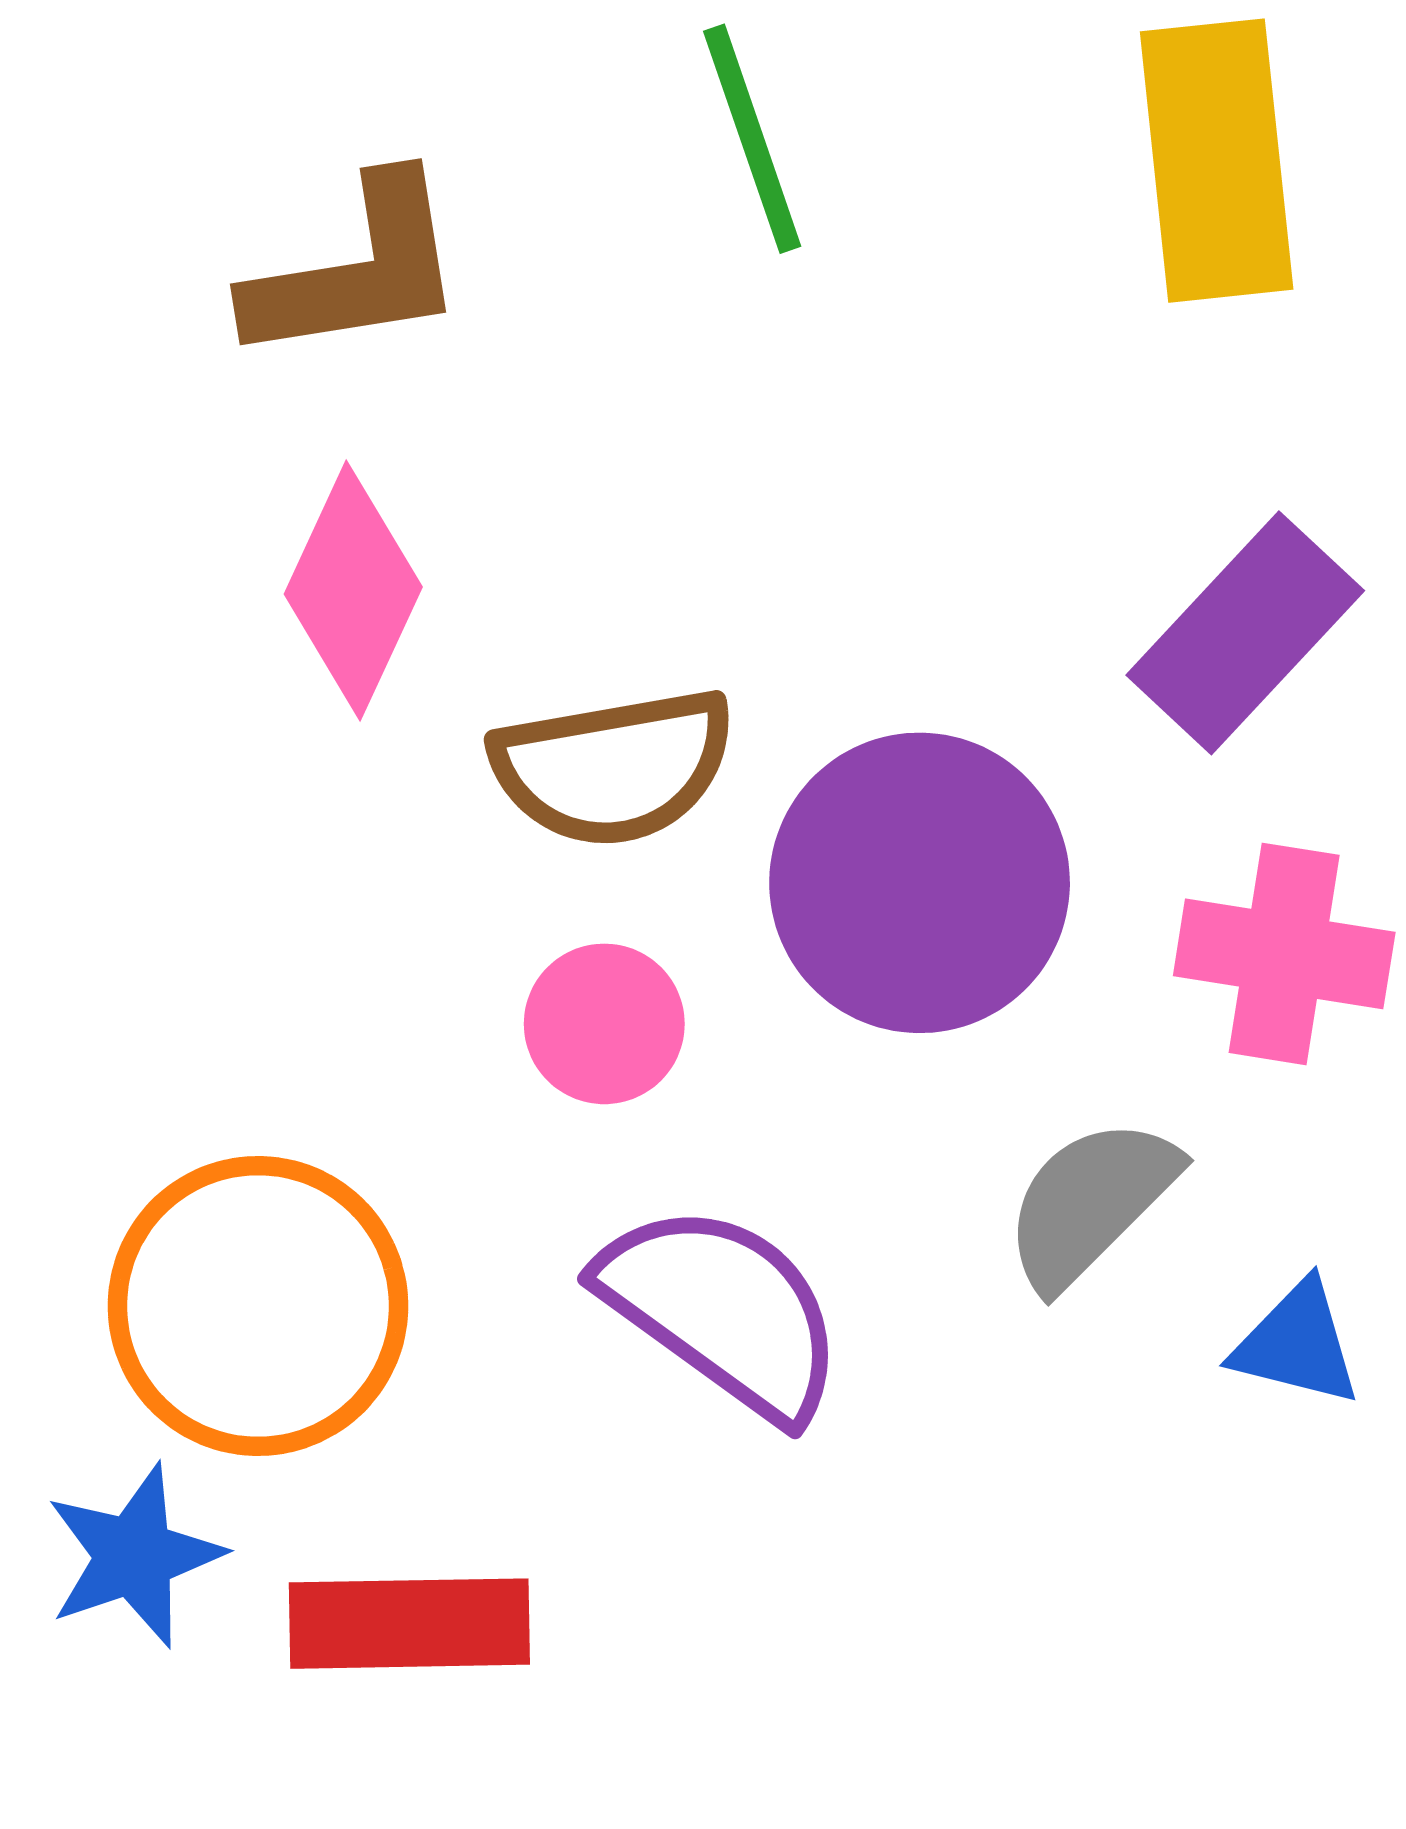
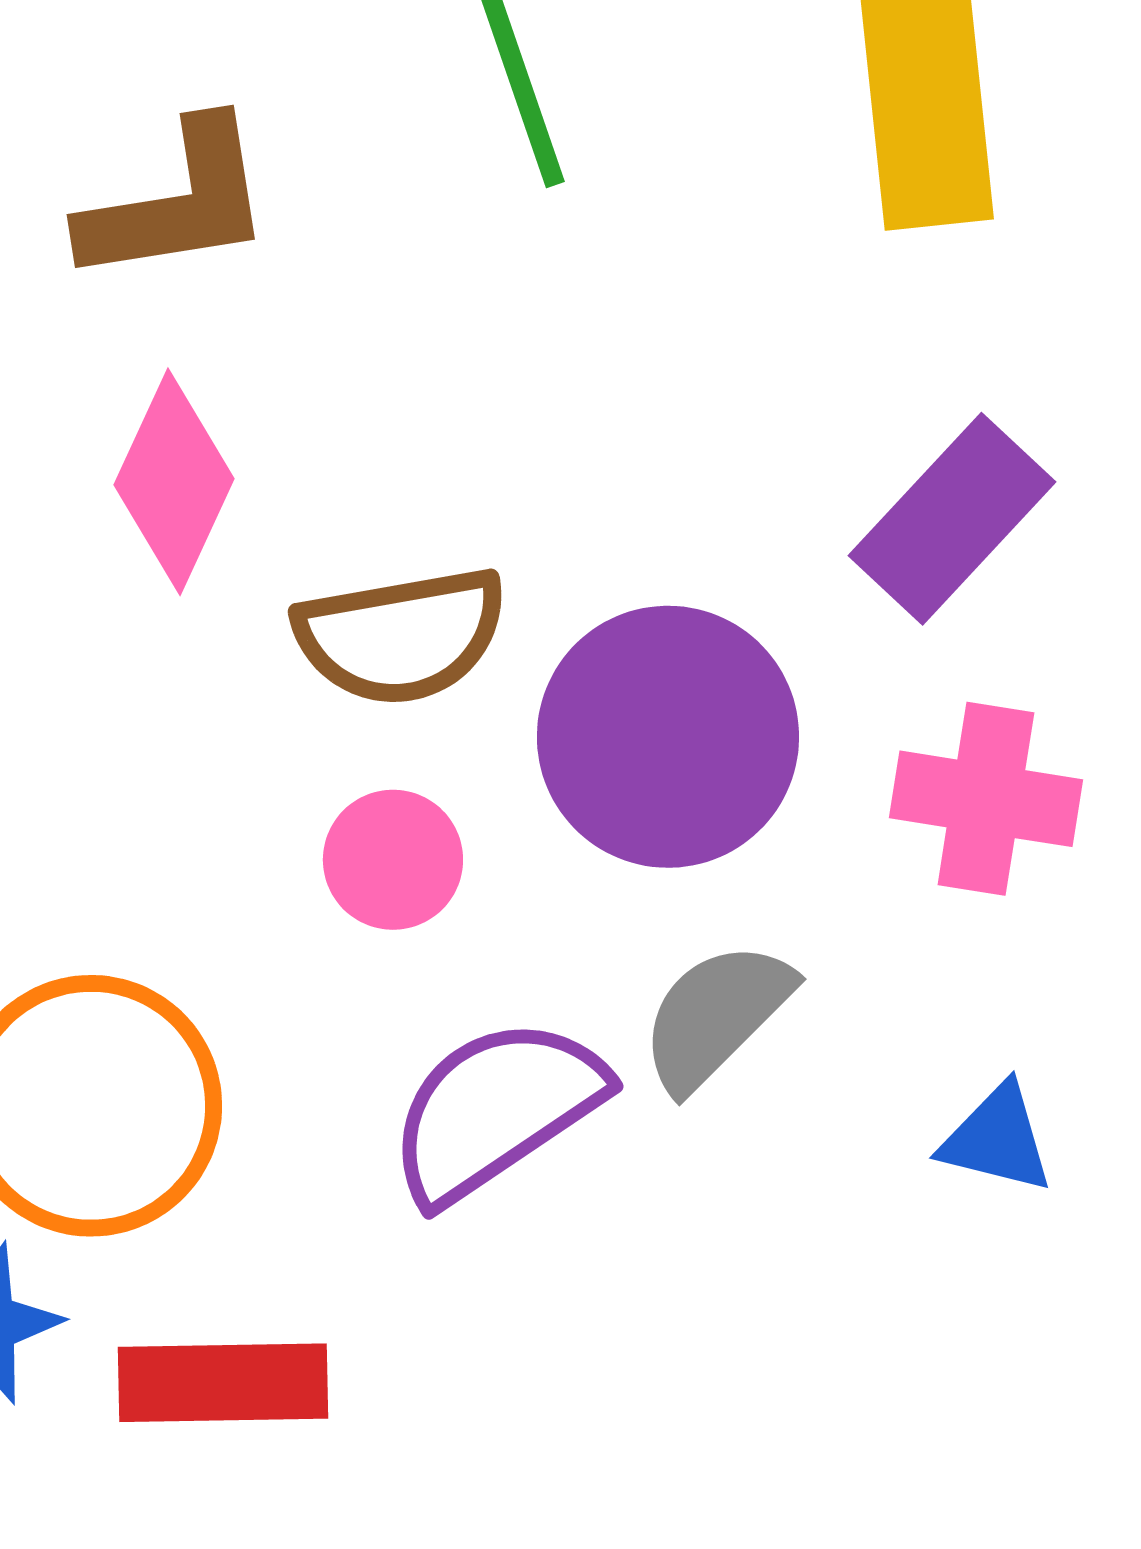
gray semicircle: (1090, 1203) -> (716, 1016), moved
purple semicircle: (722, 1311) -> (496, 1110), turned -70

